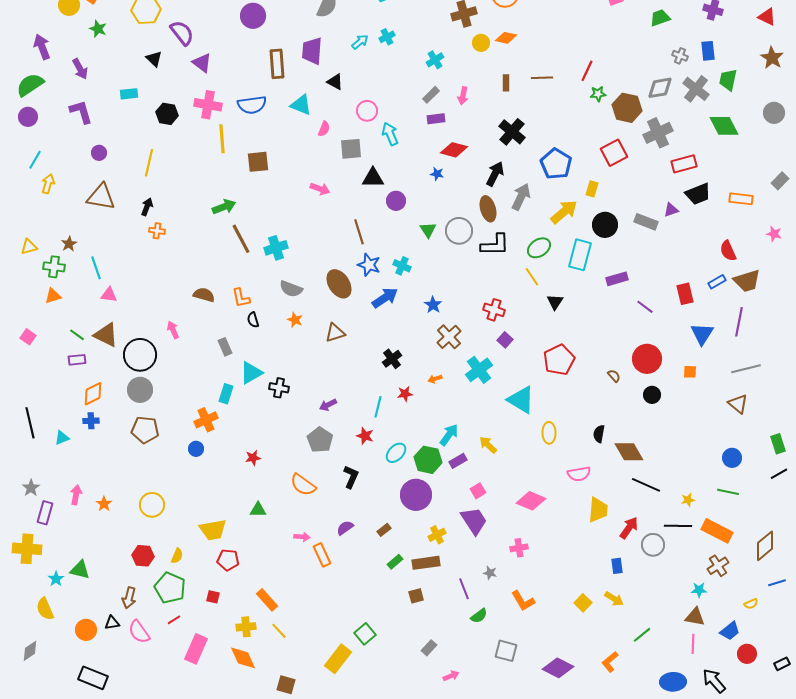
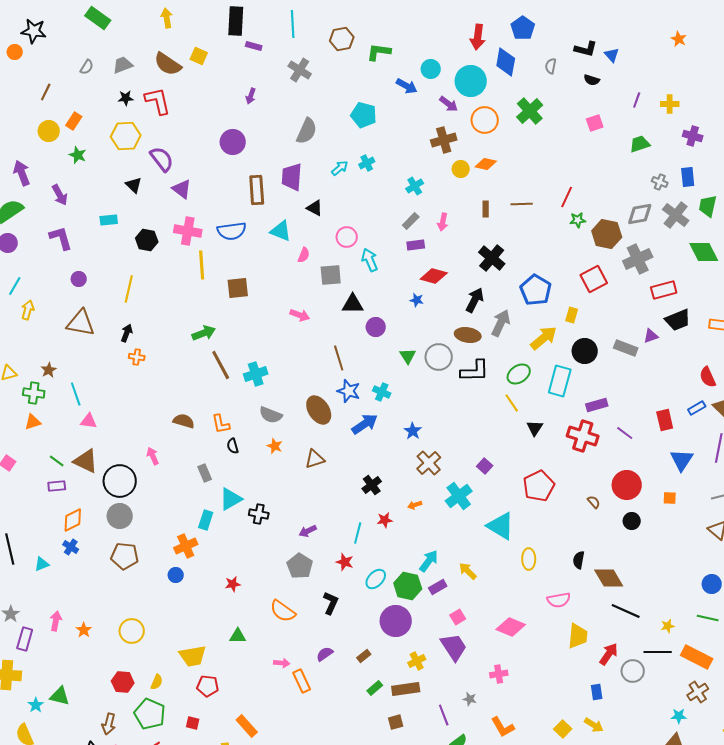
brown ellipse: (488, 209) -> (468, 335), turned -65
red cross: (494, 310) -> (583, 436), moved, size x1.4
blue cross: (91, 421) -> (71, 547), turned 35

